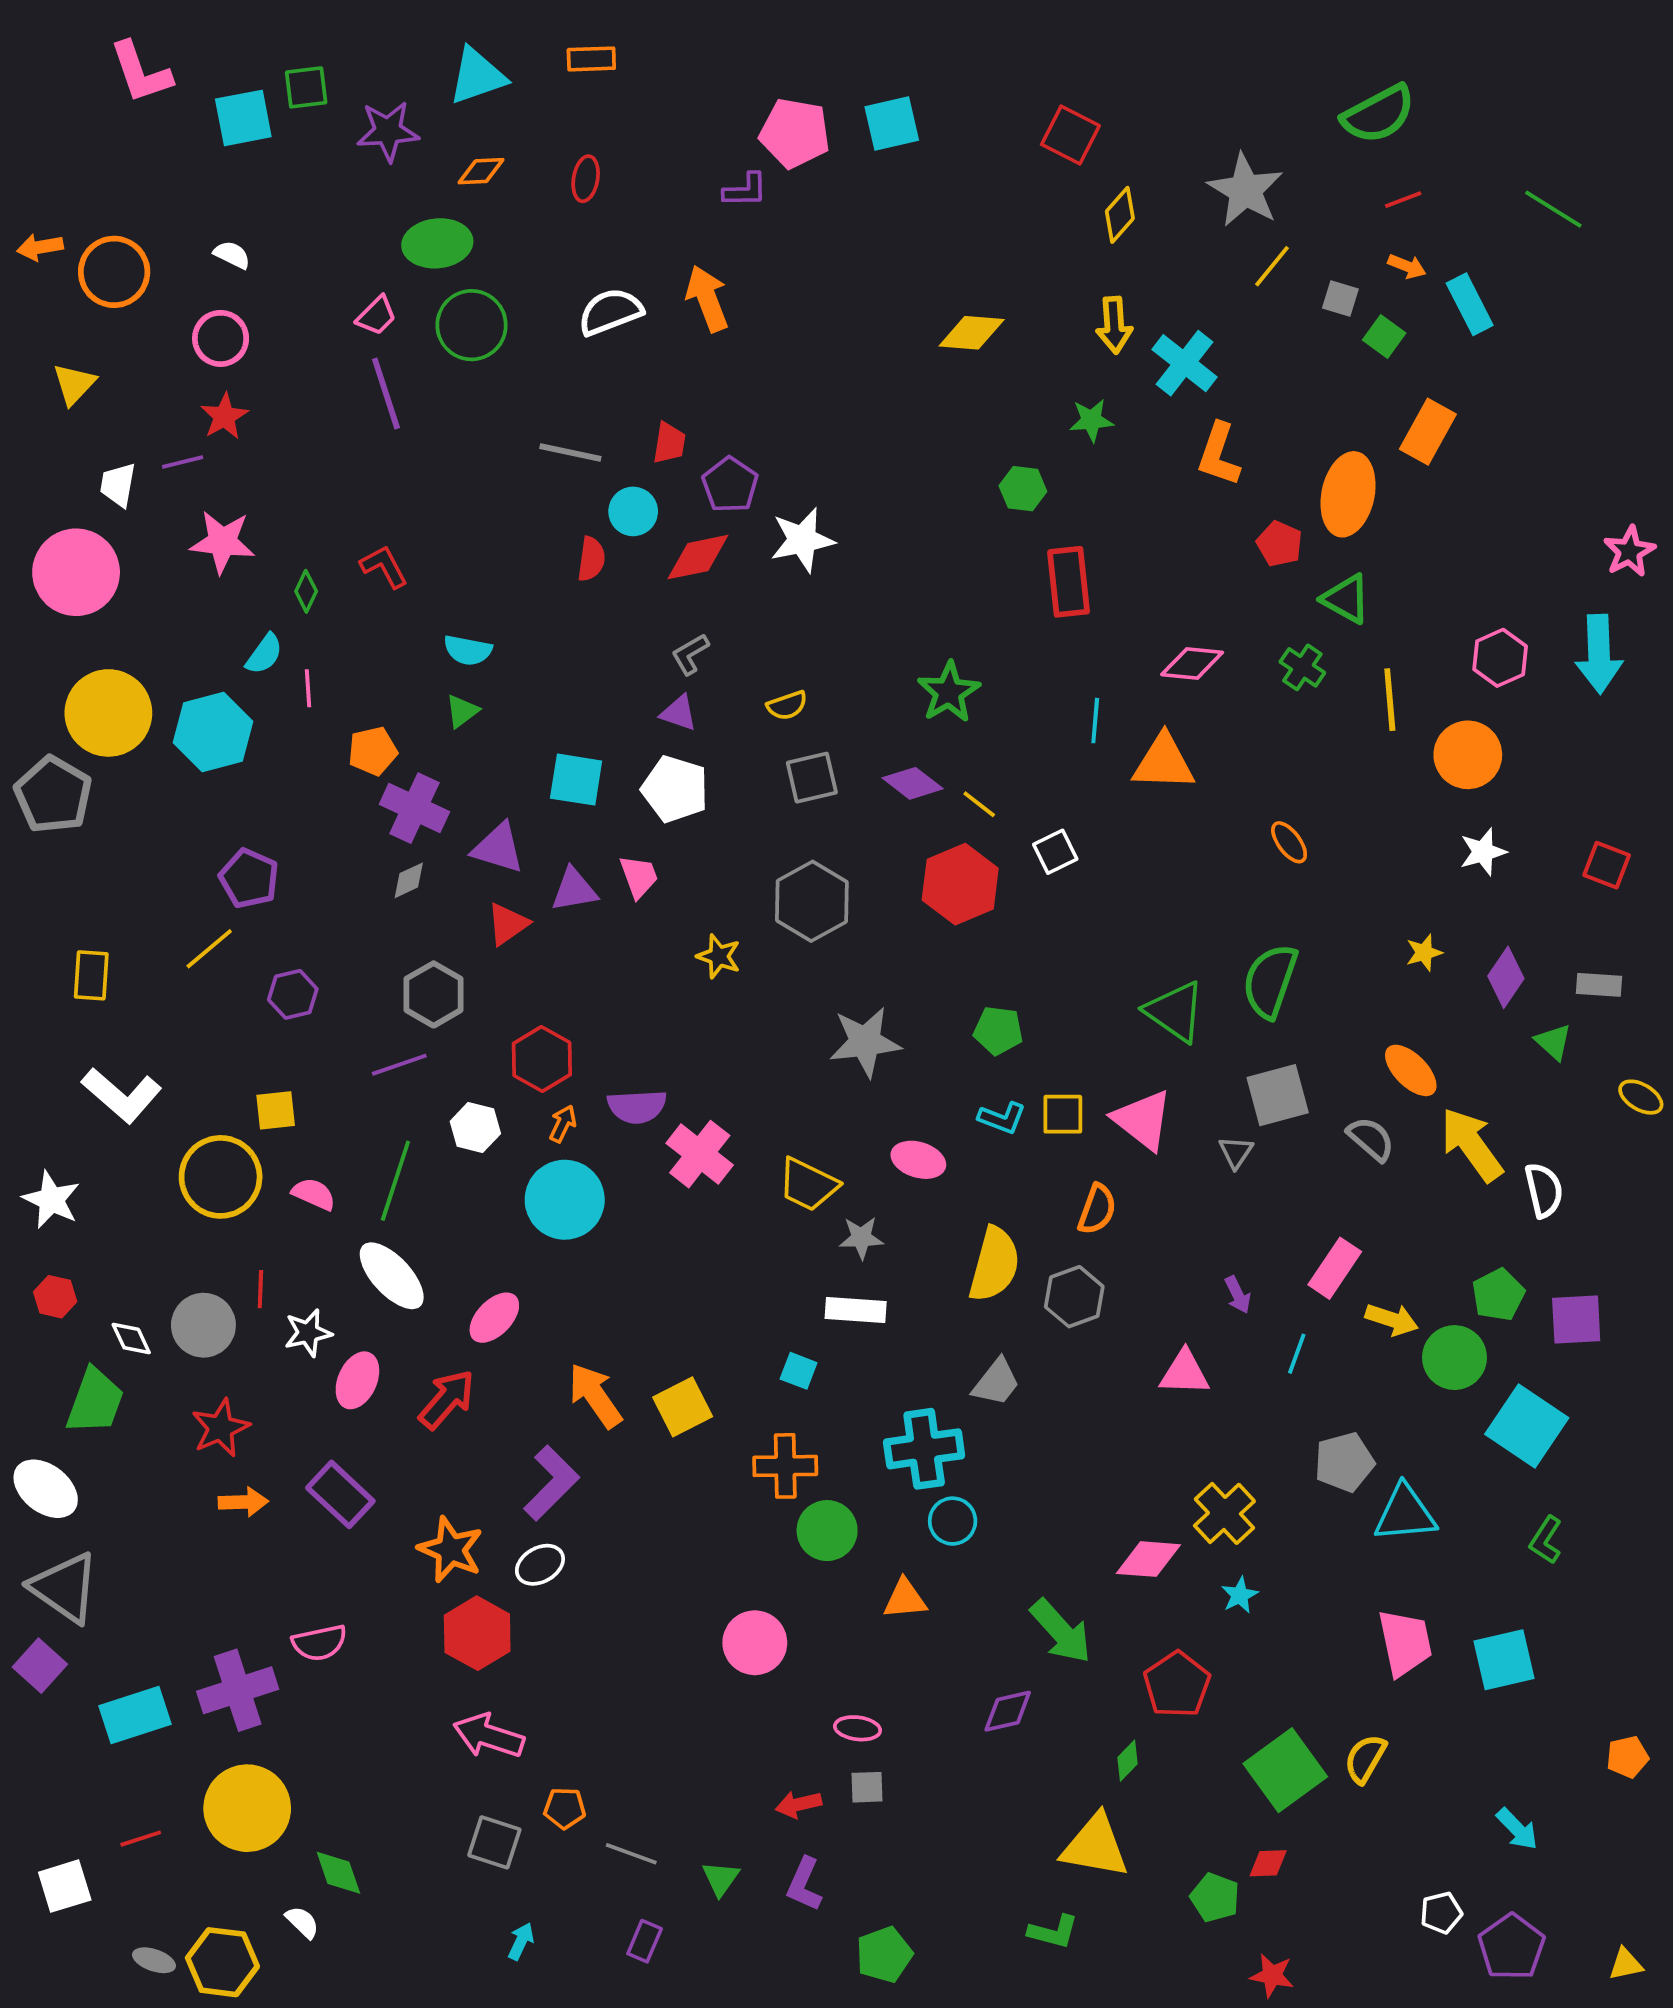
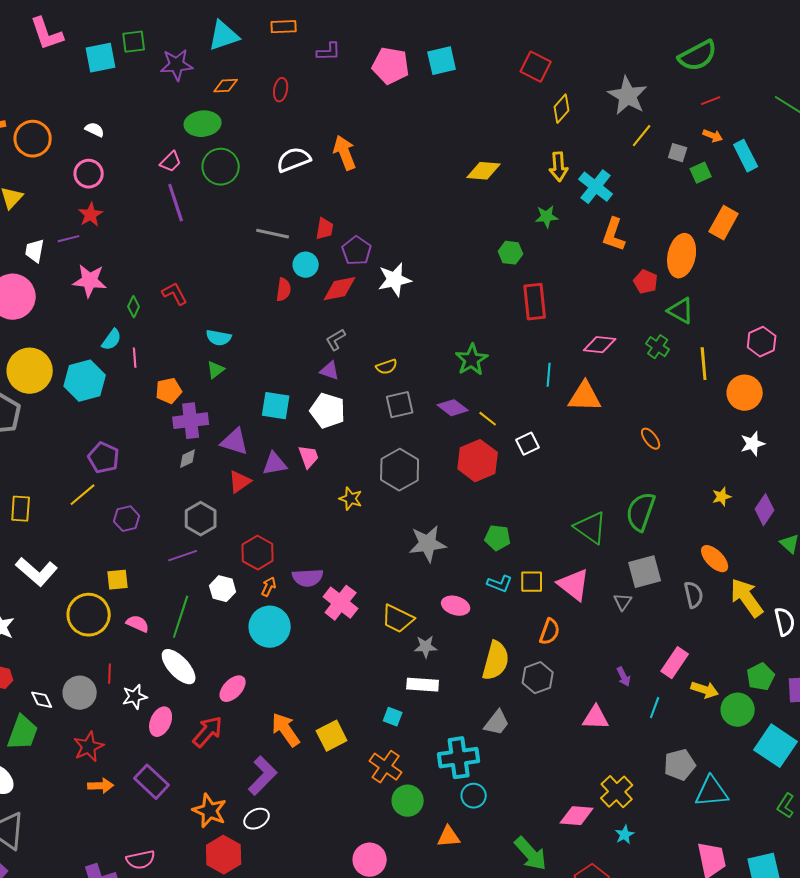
purple L-shape: (745, 190) -> (329, 52), moved
green square: (1384, 337) -> (701, 173), turned 30
purple cross: (414, 808) -> (191, 421), turned -32
gray semicircle: (1371, 1139) -> (694, 595), turned 36
orange cross: (785, 1466) -> (386, 767), turned 36

